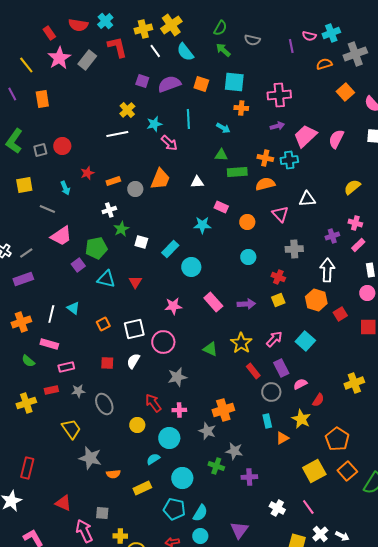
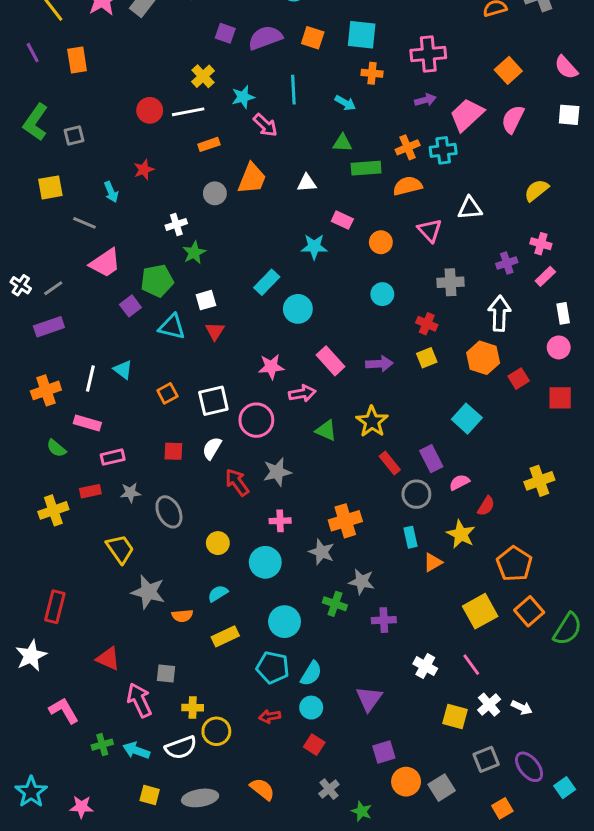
orange square: (345, 92) -> (508, 70), moved
red circle: (62, 146) -> (150, 110), moved
orange cross: (265, 158) -> (408, 147), turned -35
orange rectangle: (113, 181) -> (209, 144), moved
white square: (141, 242) -> (206, 300), moved, turned -32
pink arrow: (274, 339) -> (302, 393), moved, turned 36
red arrow: (153, 403) -> (237, 482), moved
cyan semicircle: (153, 459) -> (218, 593), moved

